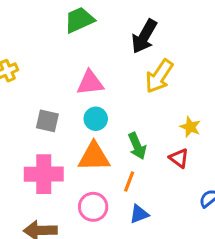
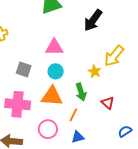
yellow arrow: (159, 76) -> (114, 56), moved
yellow star: (190, 127) -> (95, 71), moved

